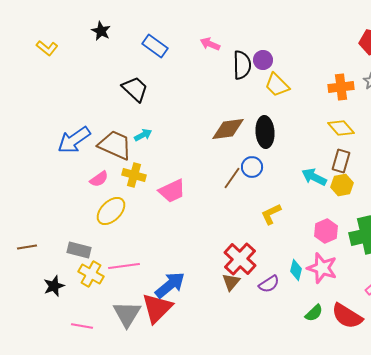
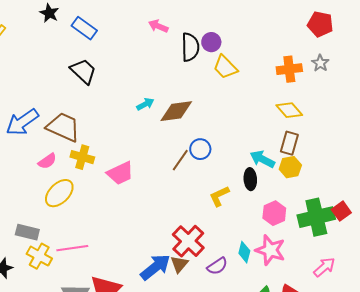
blue rectangle: (155, 46) -> (84, 28), moved
black ellipse: (265, 132) -> (250, 179), moved, size x0.7
cyan arrow: (143, 135) -> (145, 104), moved
blue arrow: (170, 285) -> (155, 267), moved

